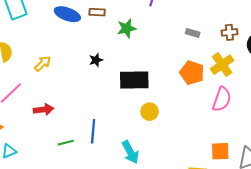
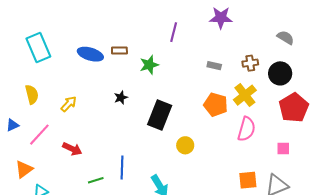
black rectangle: (134, 80) -> (160, 115), turned -64
red arrow: (44, 110) -> (72, 149), turned 36
yellow circle: (150, 112) -> (185, 145), moved

